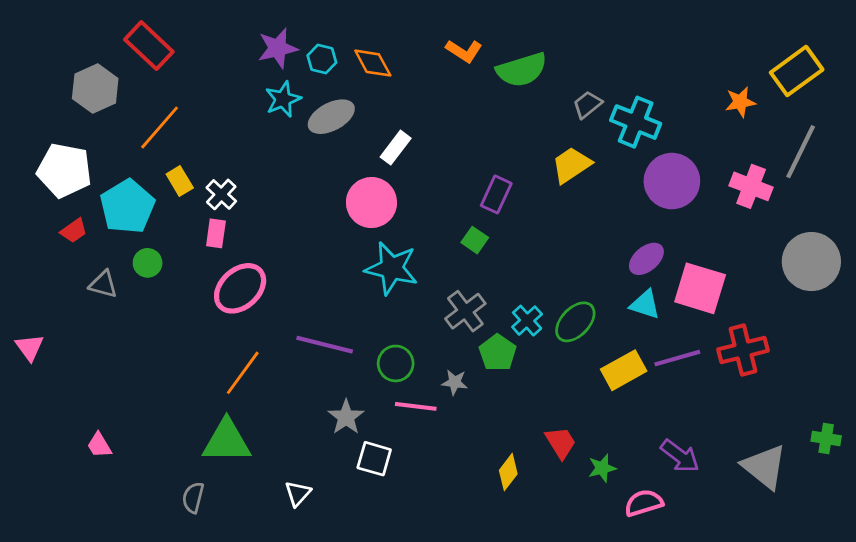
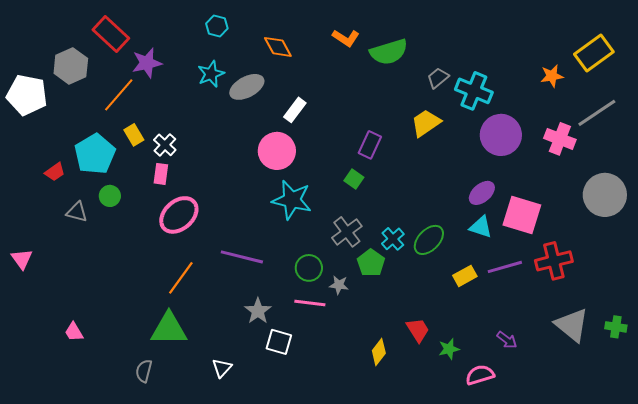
purple star: (278, 48) -> (147, 63), moved
cyan hexagon: (322, 59) -> (217, 26), moved
gray line: (801, 152) -> (597, 113), turned 30
white pentagon: (64, 170) -> (27, 95), moved
green circle: (396, 363) -> (309, 268), moved
yellow rectangle: (624, 370) -> (465, 276), size x0.7
purple arrow: (680, 456) -> (507, 340), size x0.7
gray triangle: (764, 467) -> (572, 325), moved

